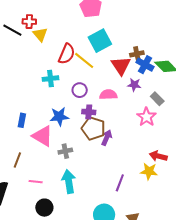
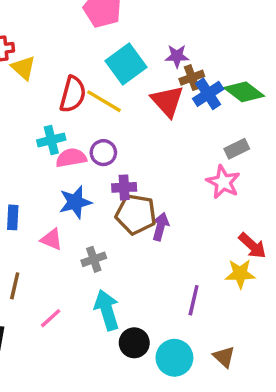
blue cross: (145, 65) -> (208, 94), turned 36
purple star: (134, 85) -> (177, 56), moved
pink semicircle: (108, 95) -> (71, 158), moved
gray rectangle: (157, 99) -> (237, 149), turned -64
pink triangle: (43, 136) -> (52, 239), size x0.6
red arrow: (158, 156) -> (252, 246), turned -144
pink line: (36, 182) -> (51, 318), turned -40
black circle: (44, 208) -> (134, 343), moved

